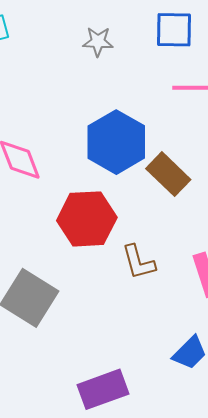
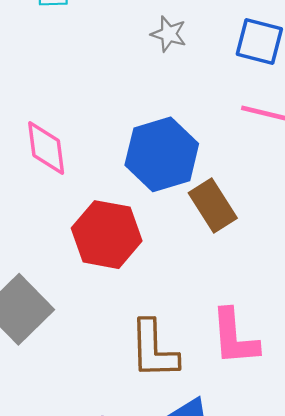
brown L-shape: (138, 262) -> (154, 349), moved, size x1.4

